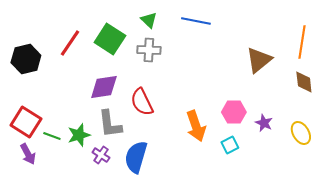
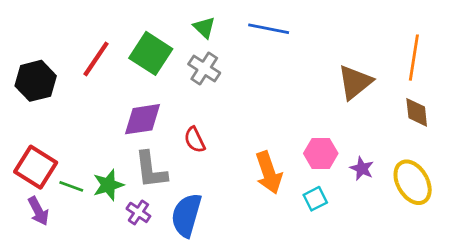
gray cross: (149, 50) -> (204, 68), turned 30
red semicircle: (142, 102) -> (195, 140), size x0.7
yellow ellipse: (301, 133) -> (413, 182), size x1.4

